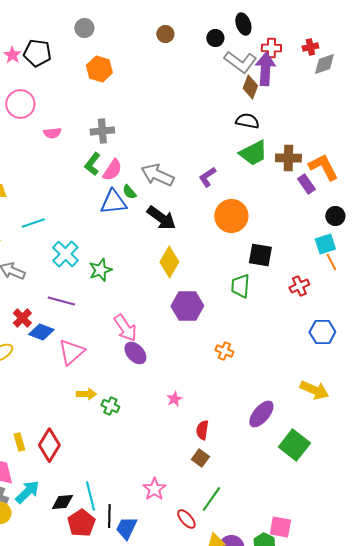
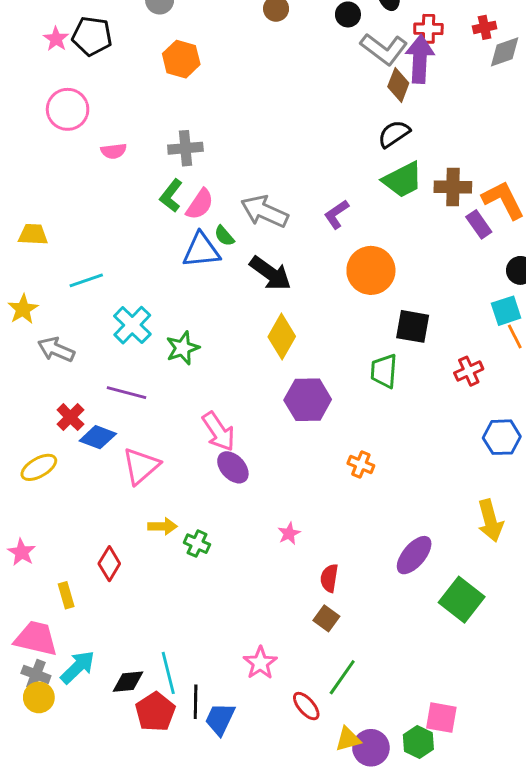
black semicircle: (247, 121) -> (394, 134), turned -45
yellow arrow: (314, 390) -> (490, 521), turned 52
red diamond: (49, 445) -> (109, 564), moved, size x0.7

